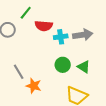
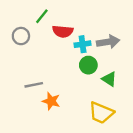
green circle: (63, 65) -> (88, 65), moved
gray line: (19, 72) -> (34, 85), turned -70

